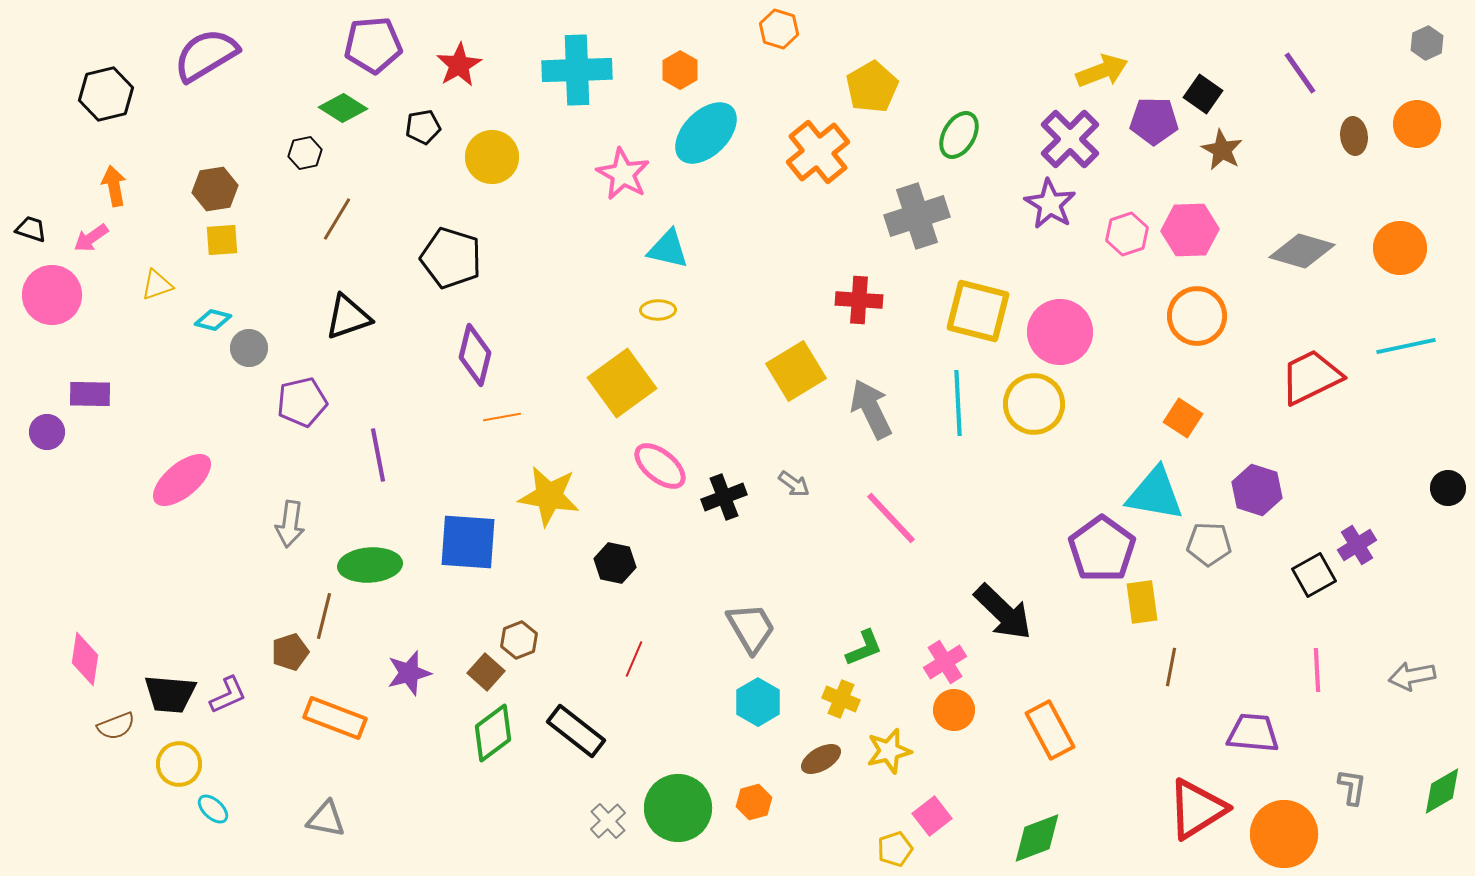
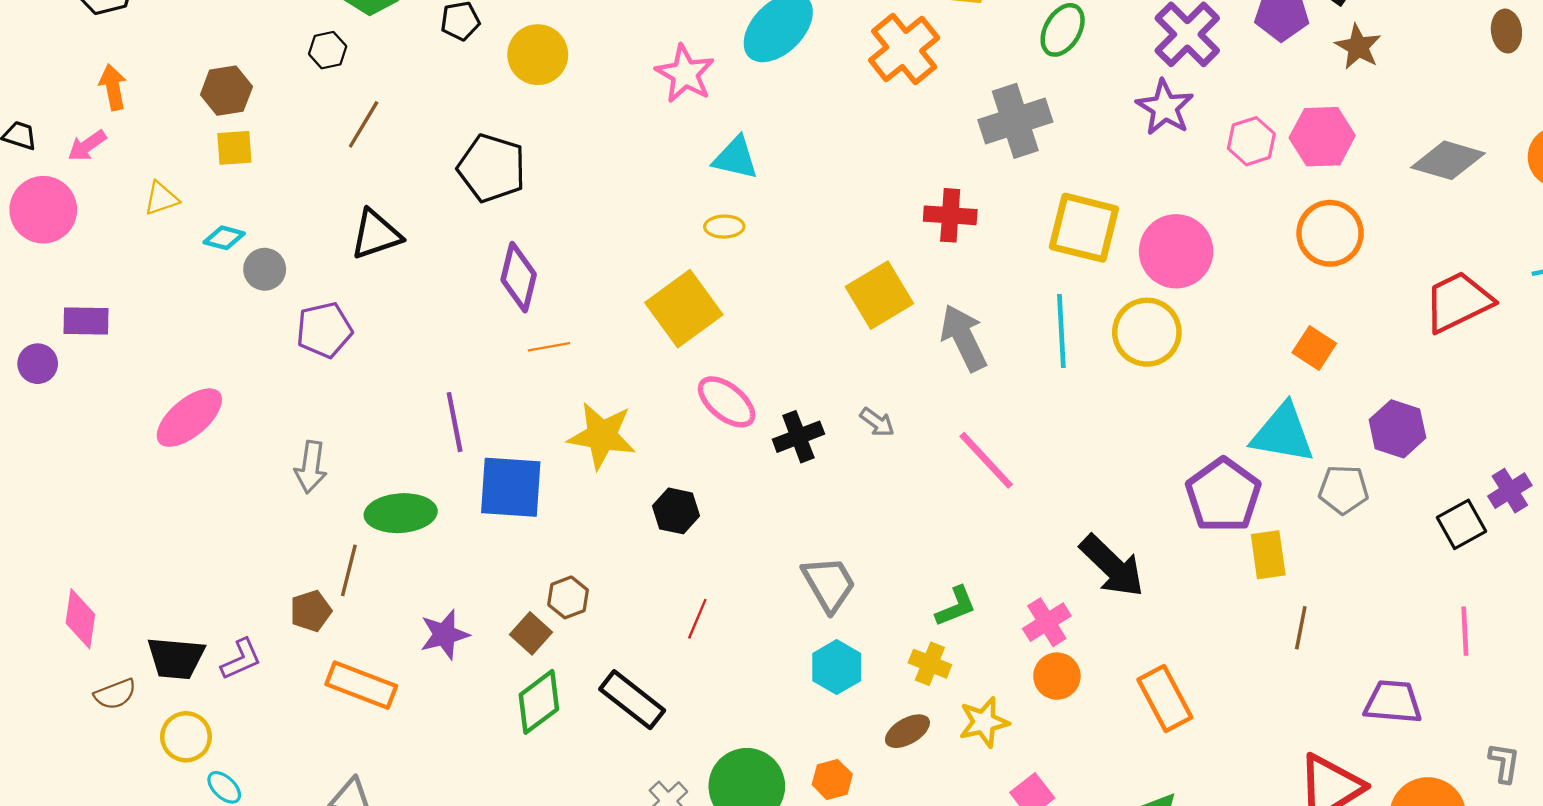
purple line: (378, 455) -> (455, 422), moved

